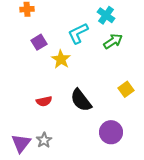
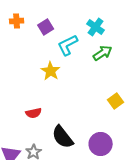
purple square: (39, 42) -> (46, 27), moved
black semicircle: (81, 100) -> (63, 137), moved

